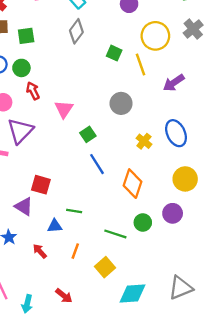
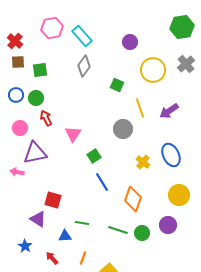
yellow line: (141, 64) -> (140, 108), moved
purple triangle: (20, 131) -> (35, 153), turned 35
green line: (115, 234) -> (118, 230), moved

